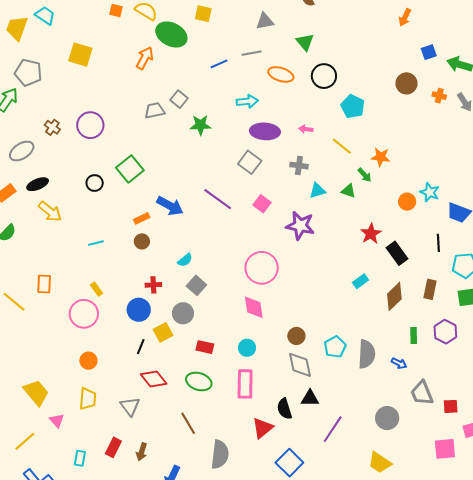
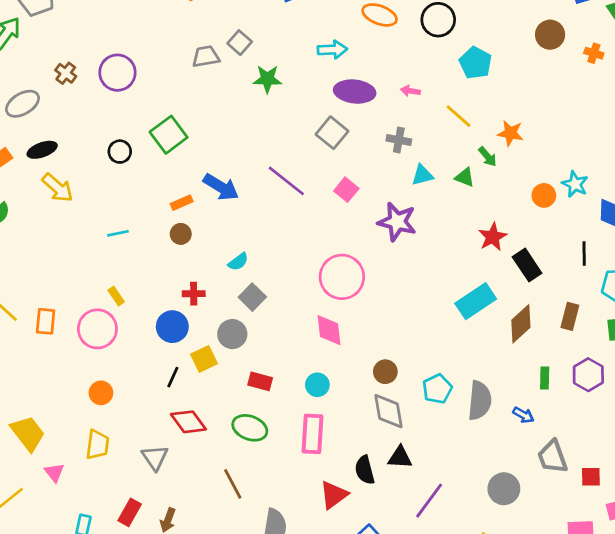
cyan rectangle: (360, 281) -> (476, 301), size x1.8
orange rectangle: (44, 284) -> (46, 321), moved

